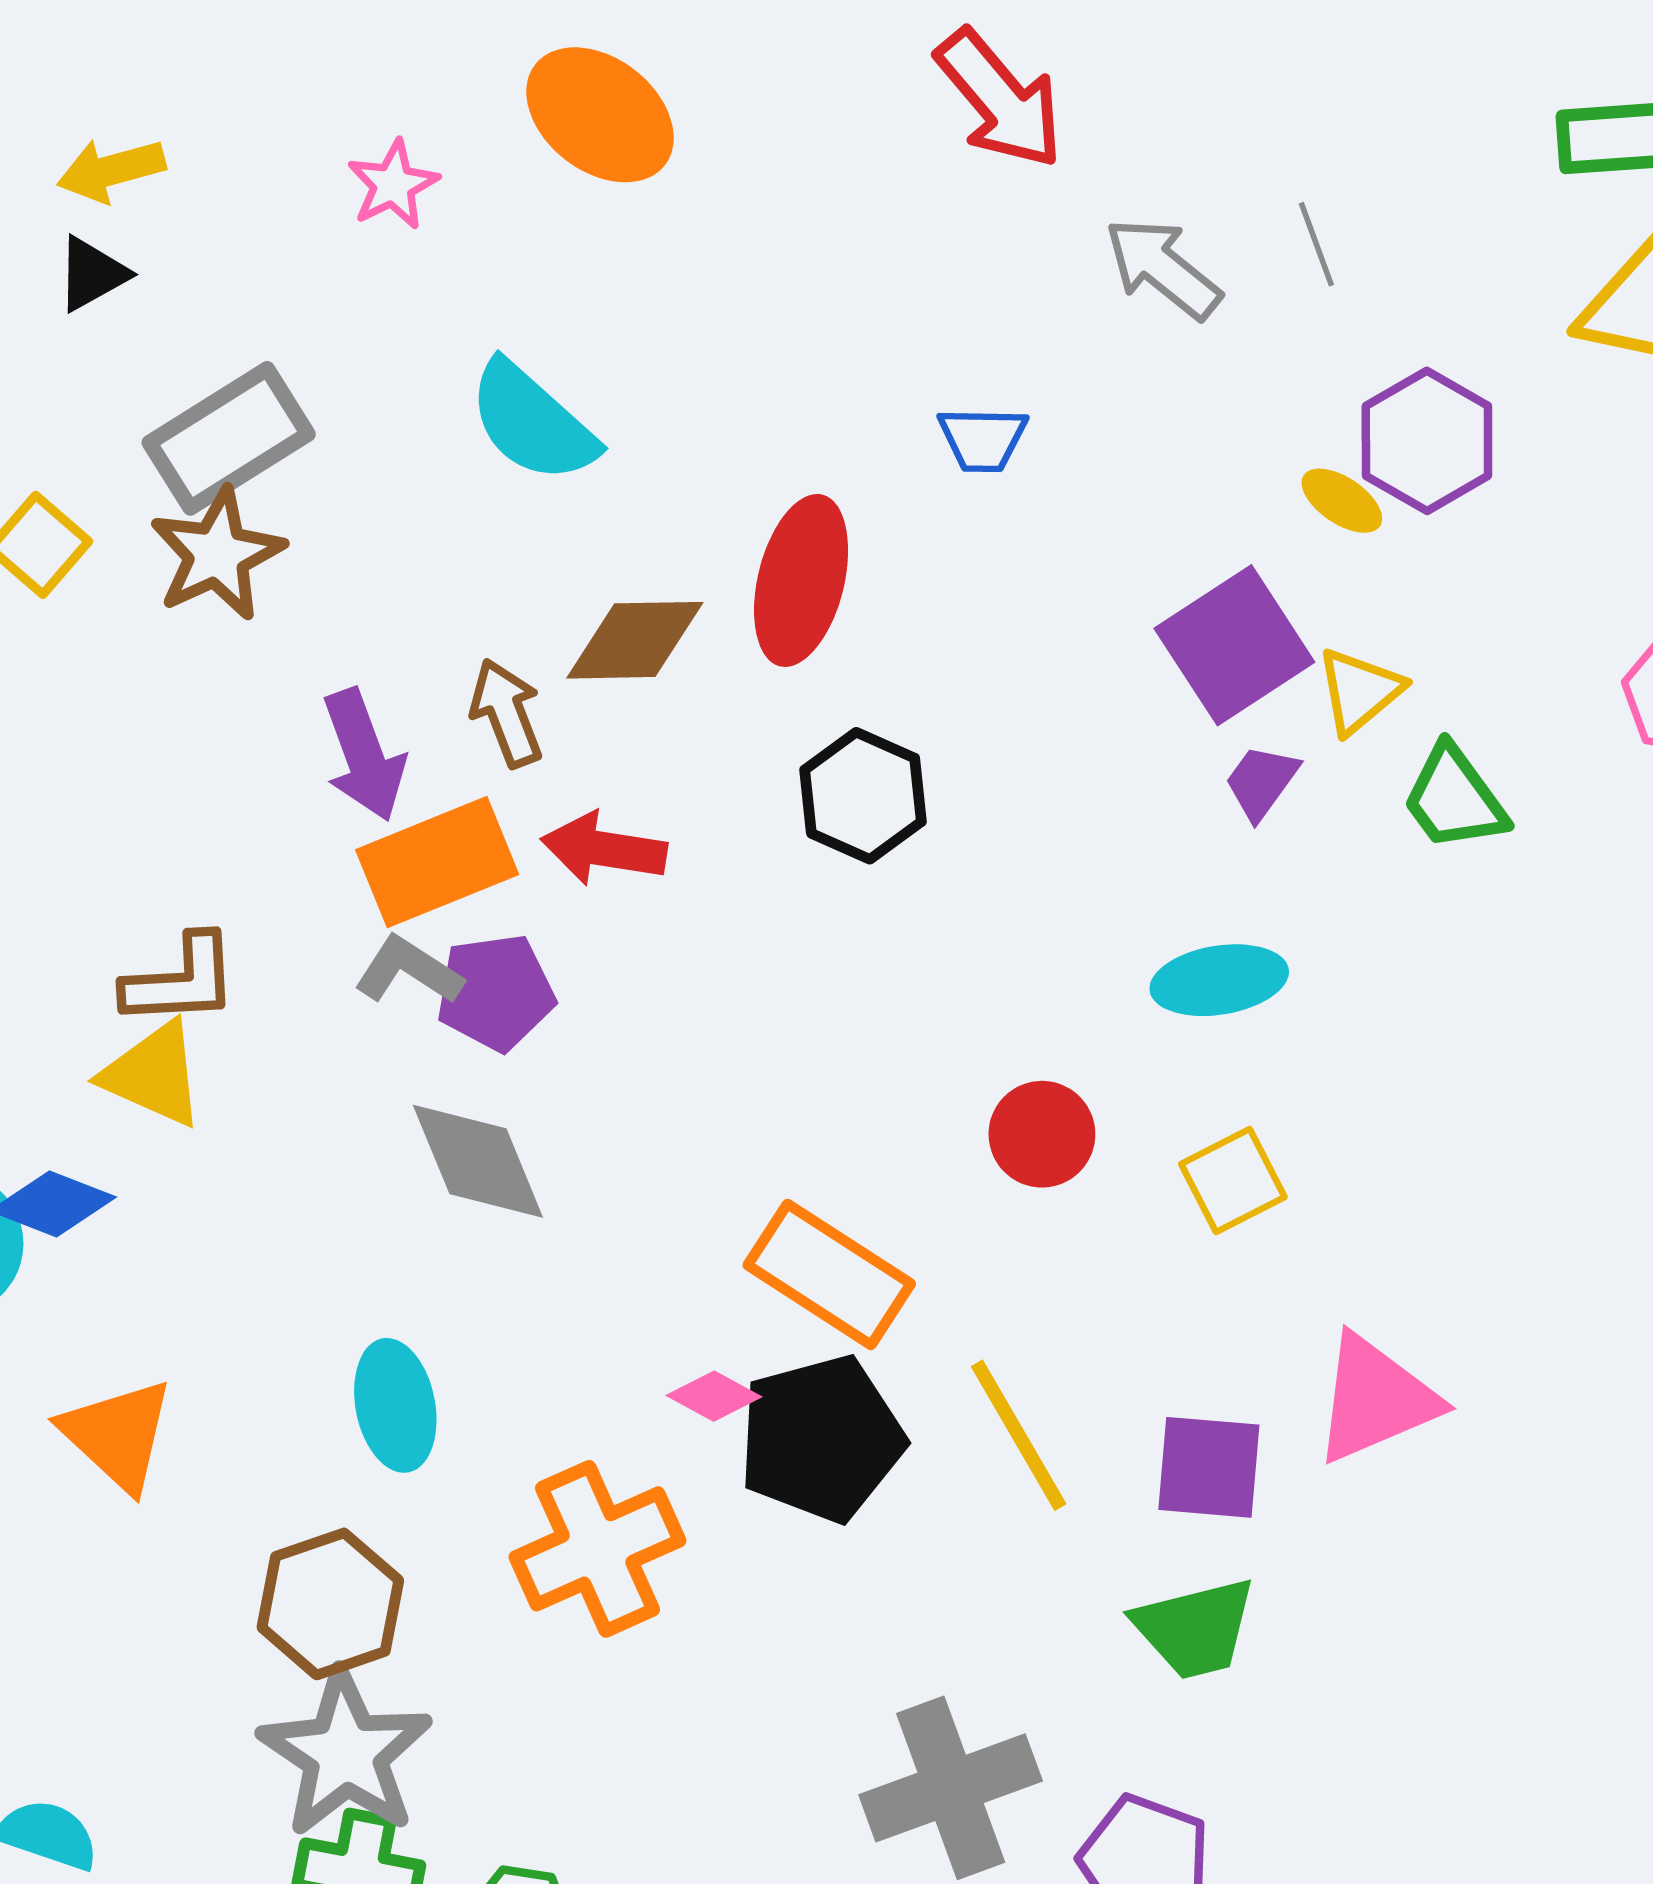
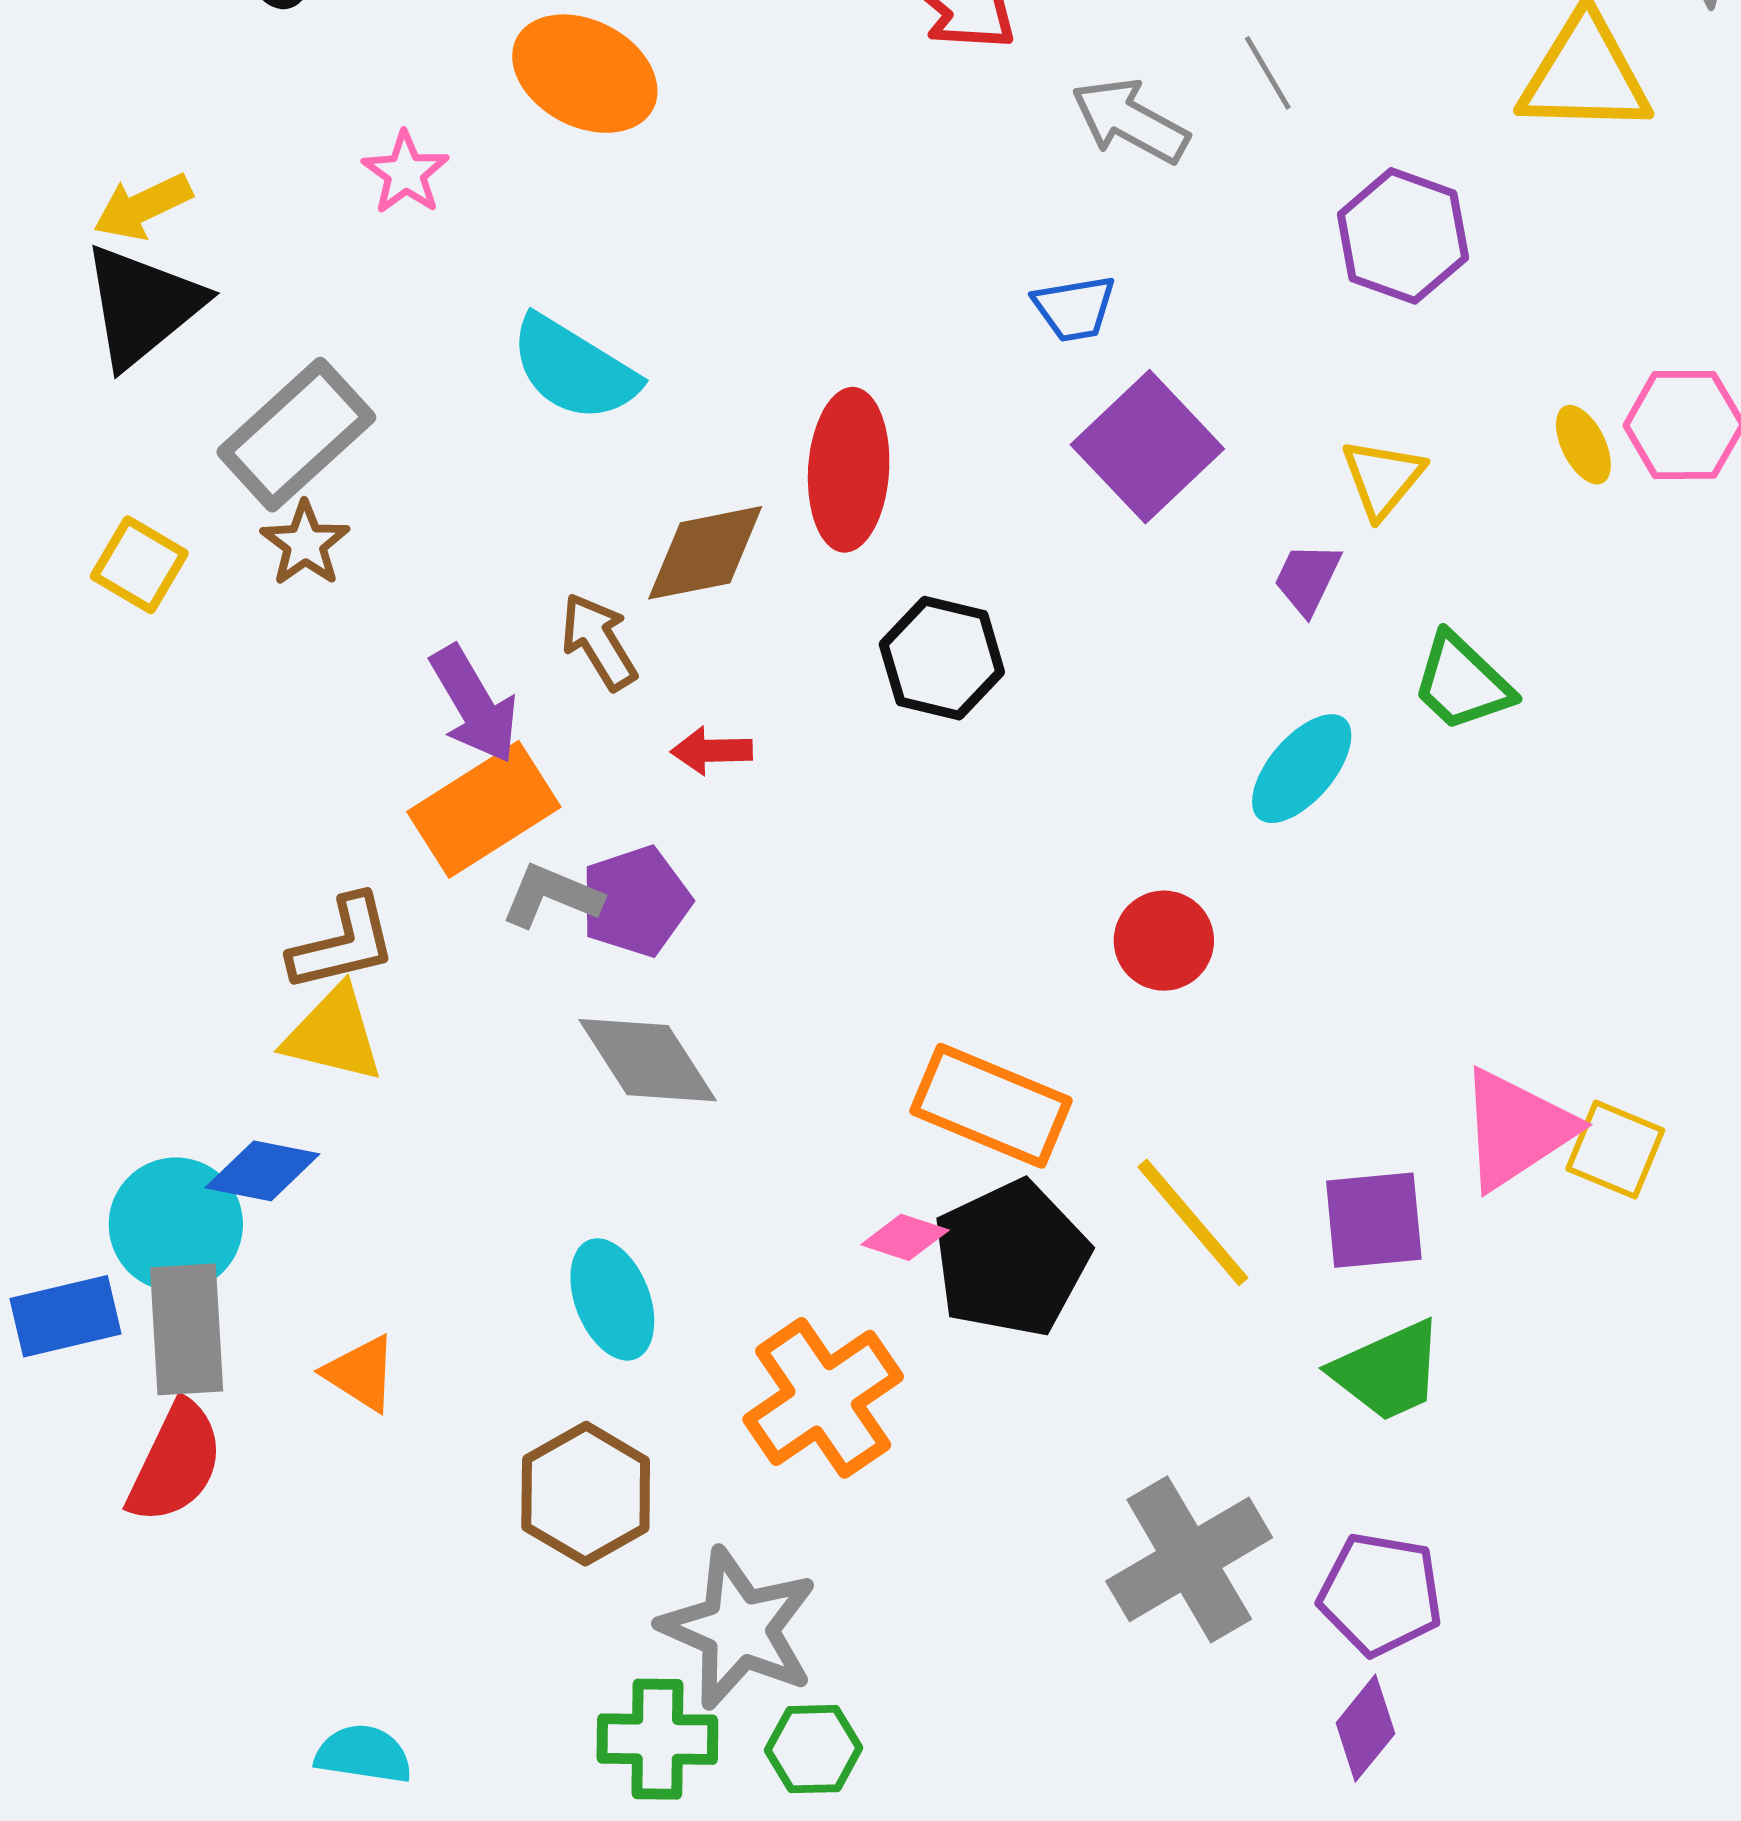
black triangle: (92, 274) -> (142, 306), size x1.8
blue trapezoid: (983, 439) -> (1074, 308), moved
yellow ellipse: (1342, 501) -> (1583, 445), moved, turned 40
brown star: (217, 554) -> (305, 544), size x0.7
purple square: (1234, 645) -> (1147, 447), moved
green trapezoid: (1454, 798) -> (1462, 682), moved
red arrow: (604, 849) -> (712, 751), size x0.7
orange rectangle: (437, 862) -> (484, 809), moved
cyan ellipse: (1219, 980) -> (1302, 769), turned -30
yellow square: (1233, 1181) -> (1615, 1149), moved, turned -30
orange triangle: (118, 1435) -> (361, 1373), size x0.7
gray star: (345, 1754) -> (739, 1629), moved

